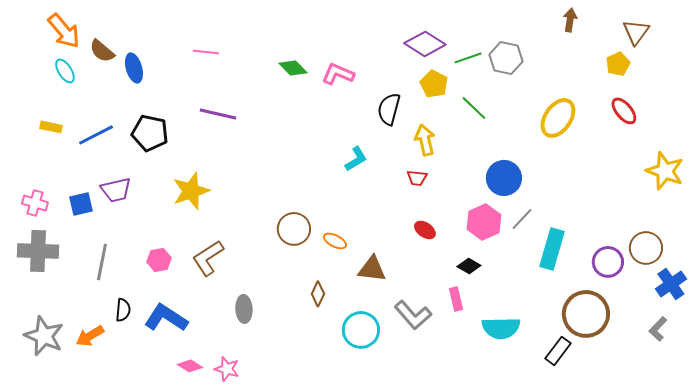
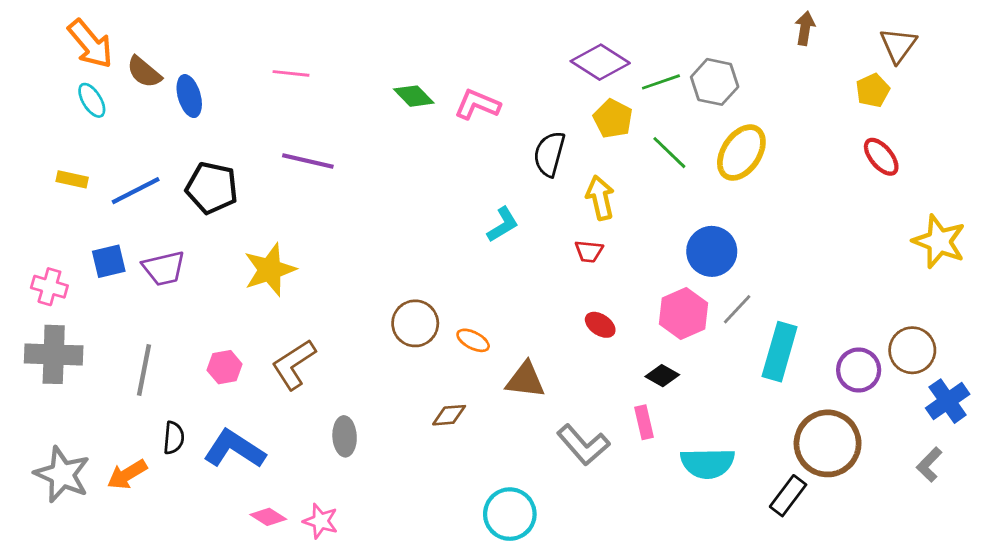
yellow ellipse: (558, 118) -> (741, 153), moved
blue square: (81, 204) -> (109, 261), moved
brown diamond: (318, 294) -> (449, 415), turned 60
cyan circle: (361, 330) -> (510, 514), moved

